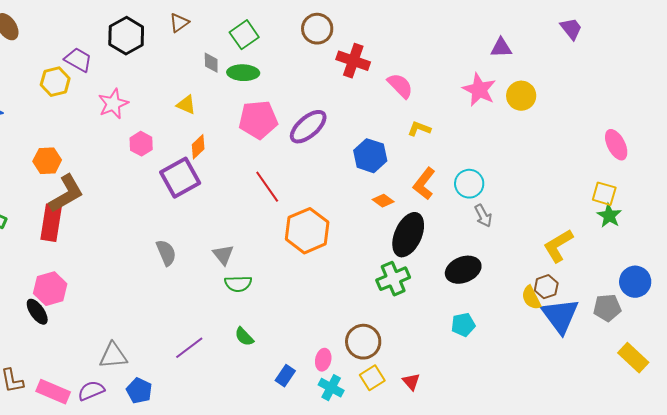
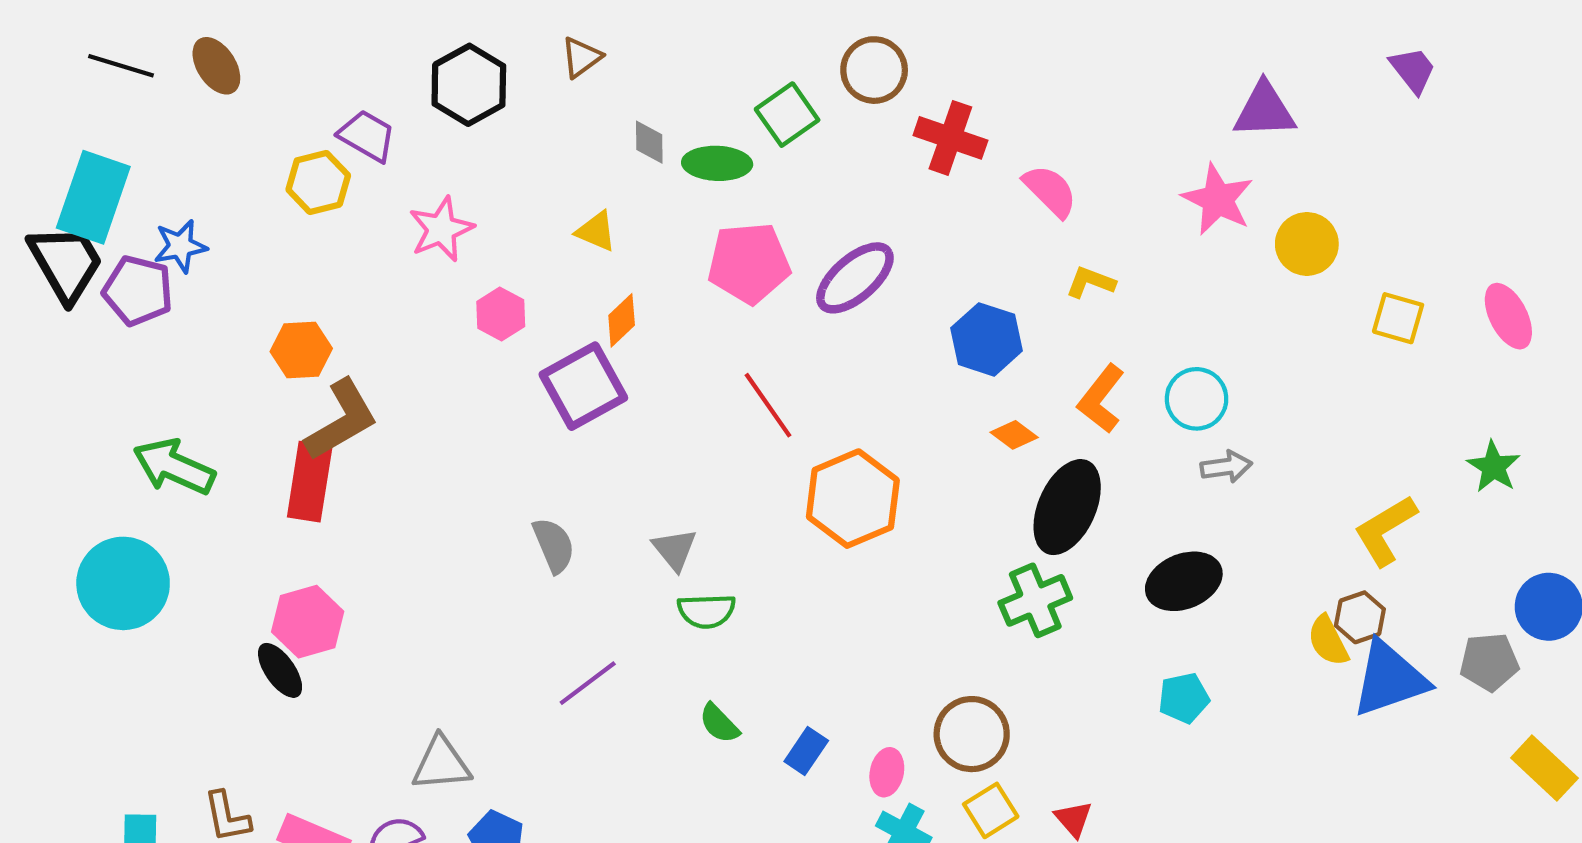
green square: (244, 35) -> (787, 115), moved
purple triangle: (501, 48) -> (1264, 110), size x1.4
yellow circle: (521, 96) -> (1307, 244), moved
yellow square: (604, 194) -> (1398, 318), moved
gray arrow: (483, 216) -> (1226, 467), turned -70
blue triangle: (560, 316) -> (1390, 679), turned 48
purple line: (189, 348) -> (588, 683), moved
blue rectangle: (285, 376) -> (806, 751), moved

